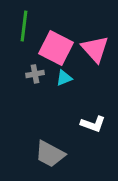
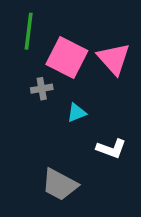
cyan triangle: (64, 78) -> (76, 113), moved

